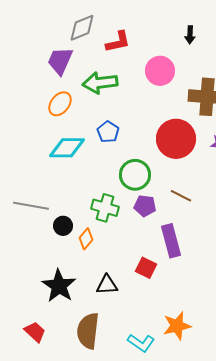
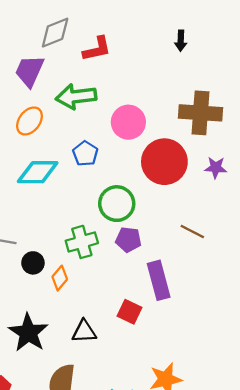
pink circle: (160, 71) -> (128, 122), moved
brown line: (181, 196) -> (192, 231), moved
green cross: (105, 208) -> (82, 242), turned -32

